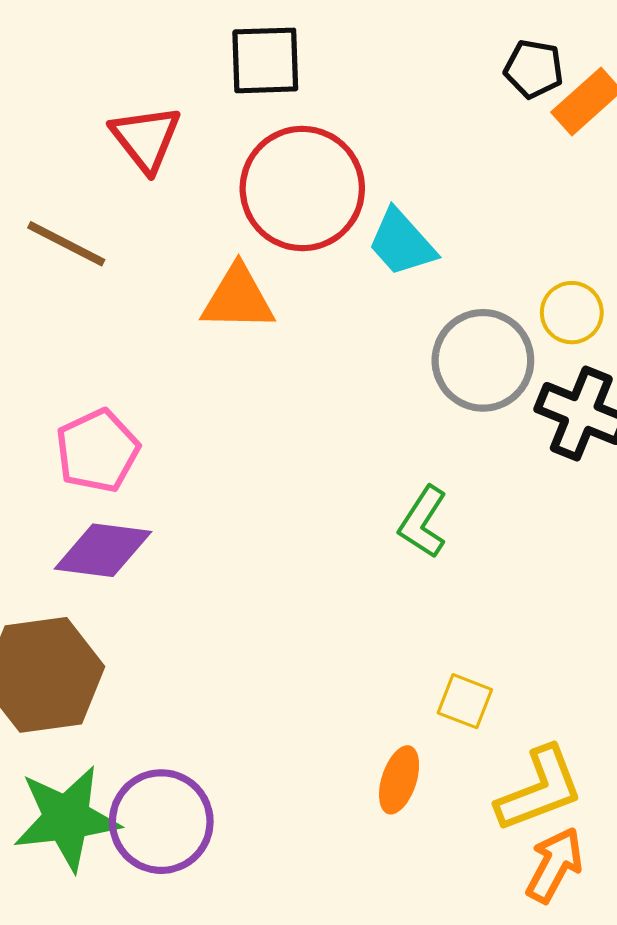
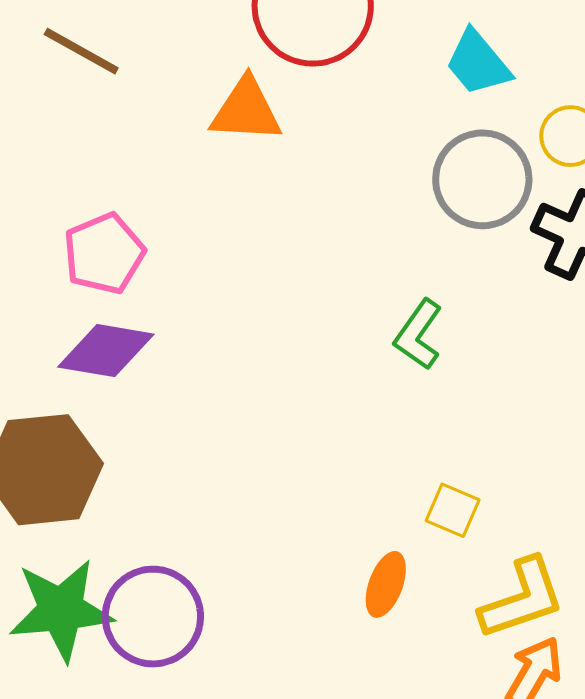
cyan trapezoid: (402, 243) -> (478, 63), moved

